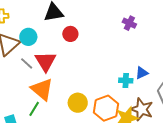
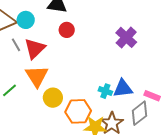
purple cross: (129, 23) -> (126, 37), size x1.5
blue triangle: (142, 73) -> (123, 89), size x1.5
orange triangle: (42, 89) -> (37, 76), moved

